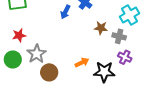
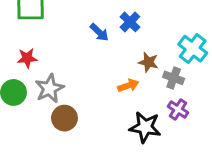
blue arrow: (65, 12) -> (99, 32), turned -80
cyan cross: (129, 15) -> (193, 49), turned -30
orange arrow: (82, 62) -> (128, 86), moved

